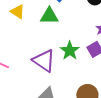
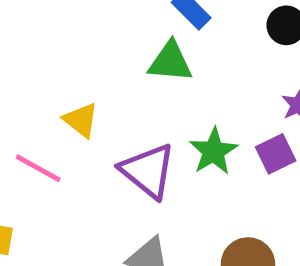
yellow triangle: (17, 12) -> (81, 120), moved

